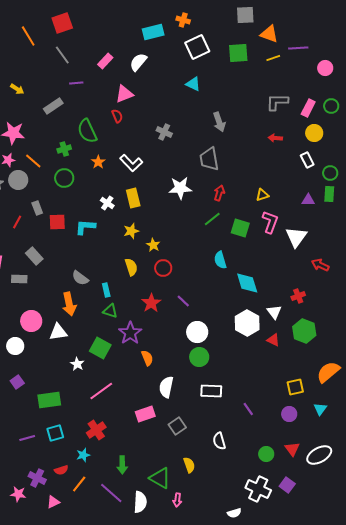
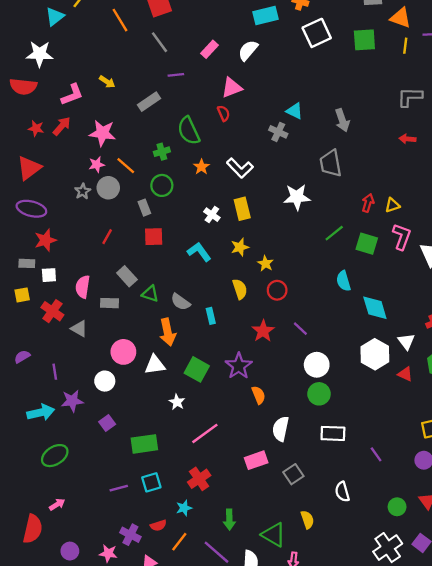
yellow line: (273, 58) -> (405, 46), turned -64
cyan triangle: (193, 84) -> (295, 111), moved
red arrow: (219, 193) -> (368, 203), moved
gray rectangle: (37, 208) -> (144, 208), moved
cyan L-shape: (85, 227) -> (199, 252), moved, turned 50
green triangle: (110, 311) -> (150, 294), moved
green square: (100, 348) -> (197, 369), moved
white cross: (258, 489) -> (388, 548), turned 30

